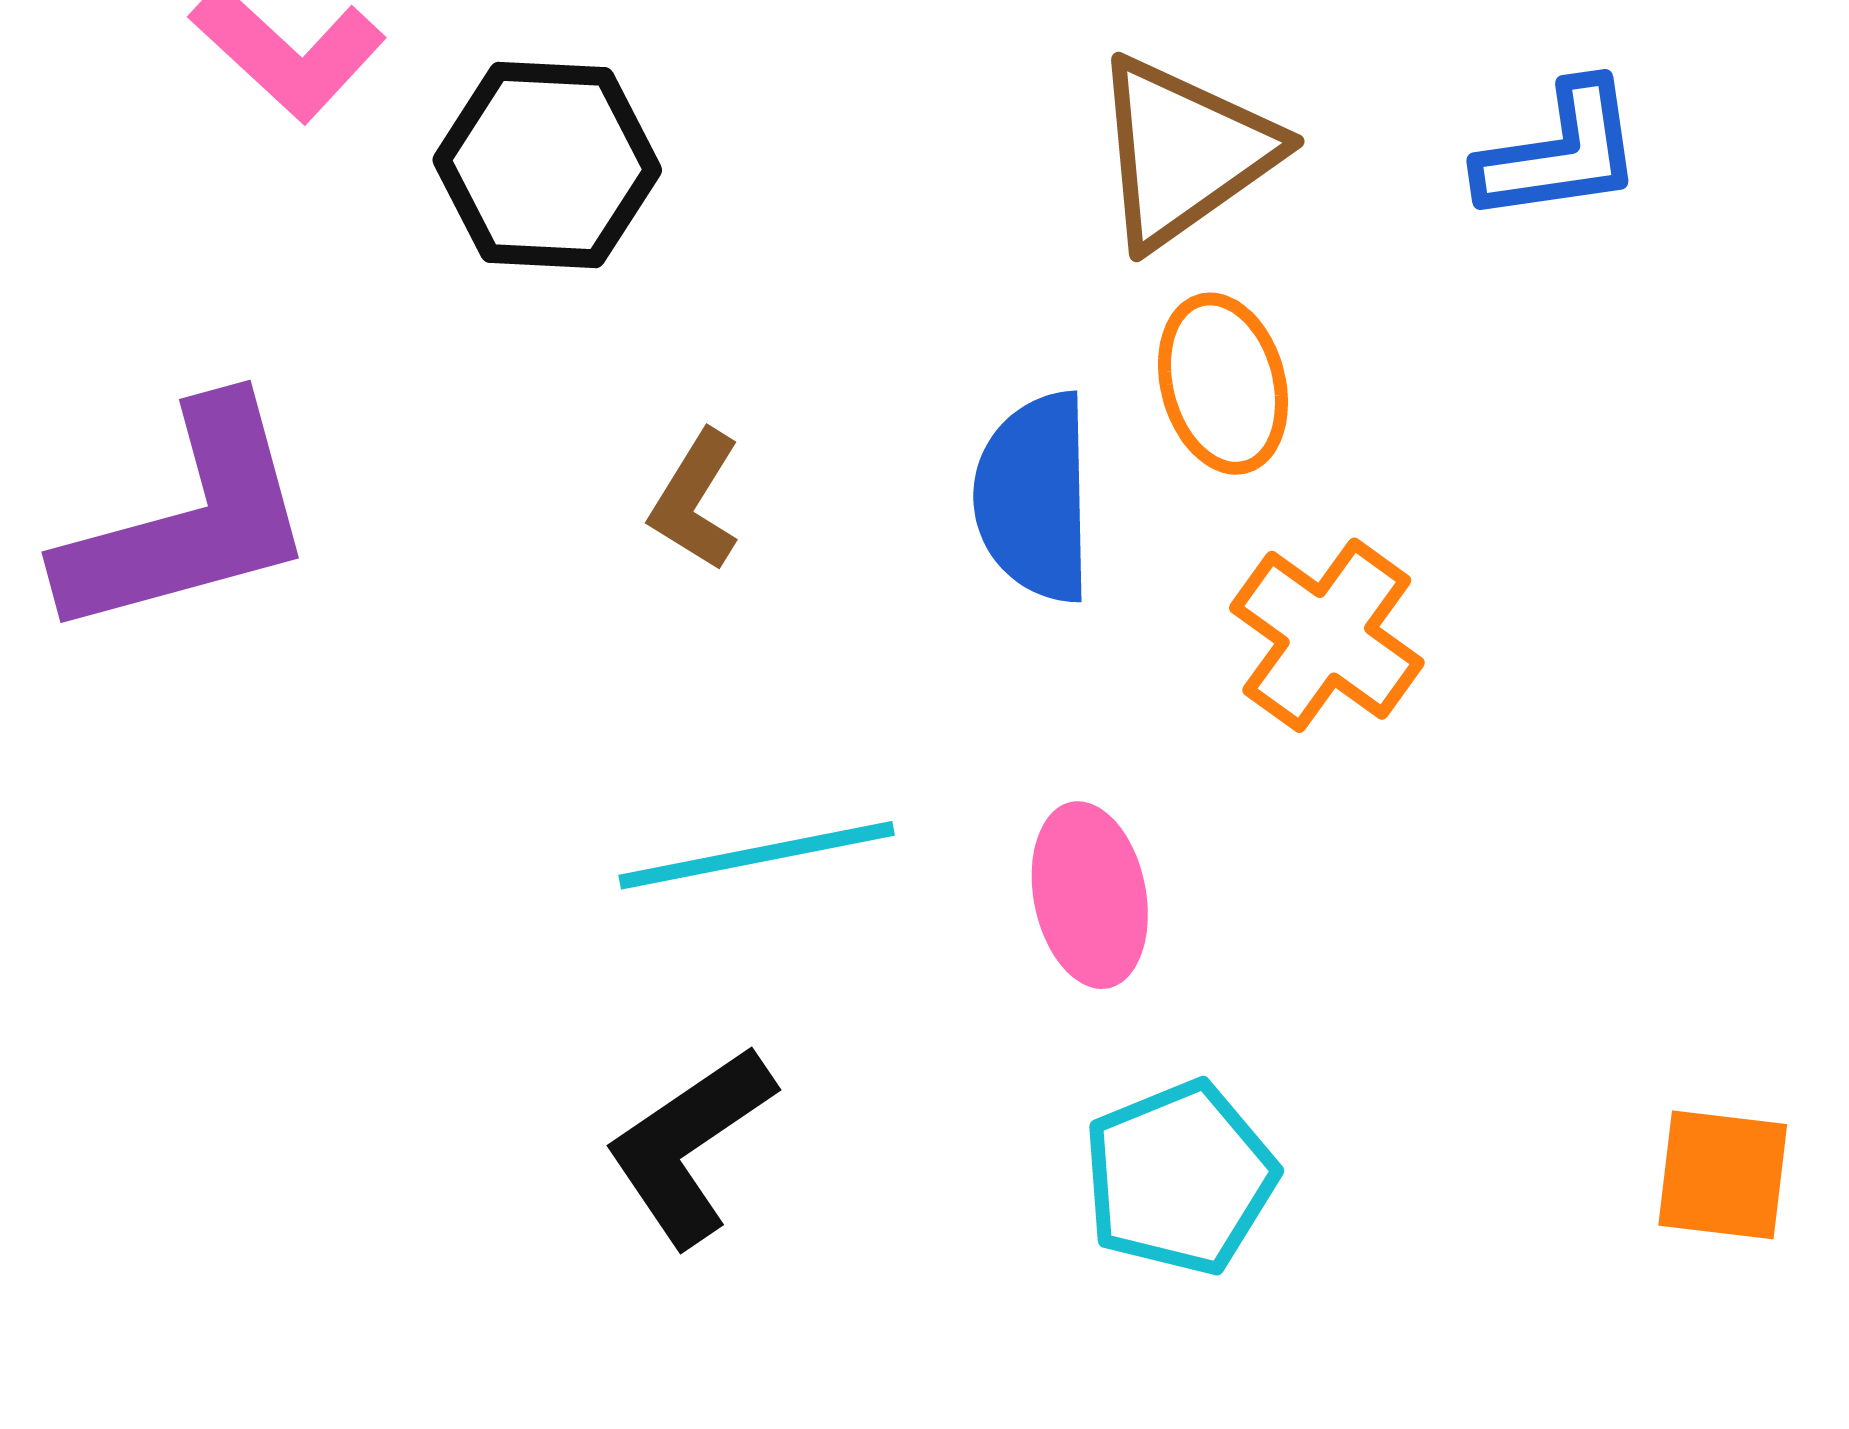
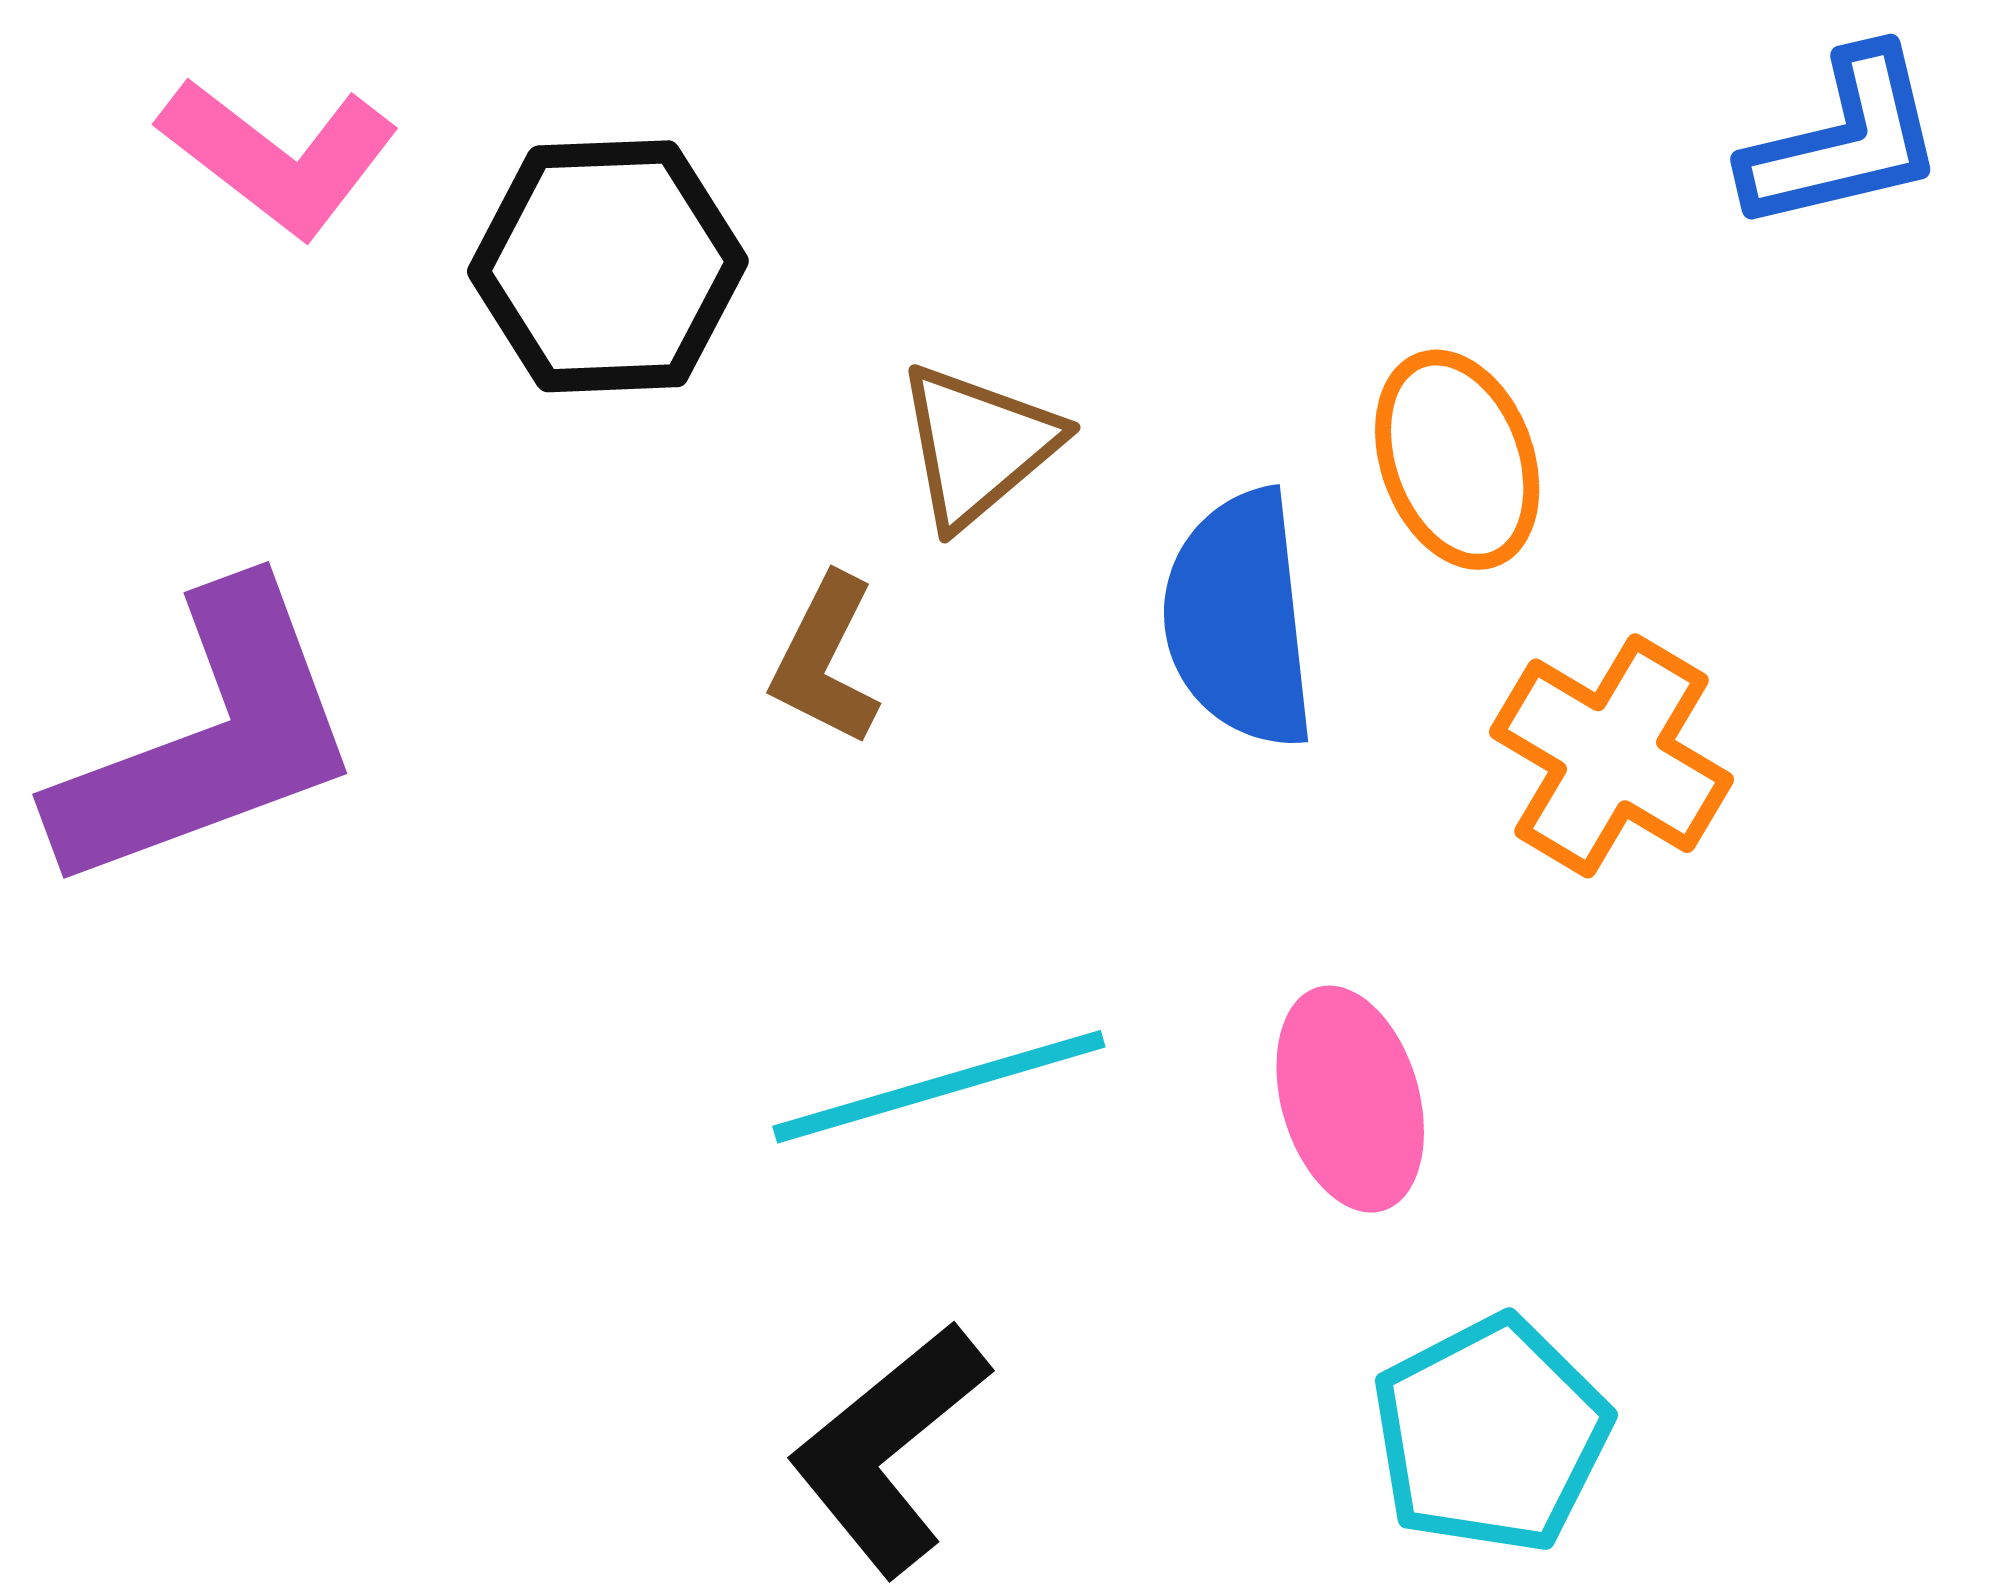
brown triangle: (1184, 152) -> (978, 445), moved, size x0.7

